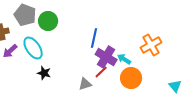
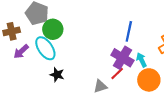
green circle: (48, 21) -> (53, 29), moved
blue line: (94, 38) -> (129, 31), moved
cyan arrow: (124, 59) -> (141, 60), turned 32

